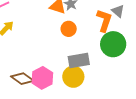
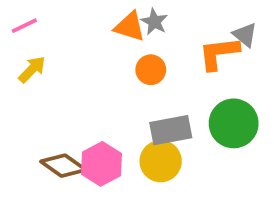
orange L-shape: (104, 21) -> (219, 53), turned -115
green circle: (113, 44) -> (234, 123), moved

